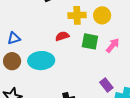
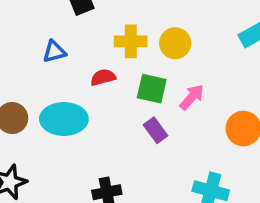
blue triangle: (14, 38) -> (54, 52), moved
purple rectangle: (106, 85) -> (156, 130), moved

